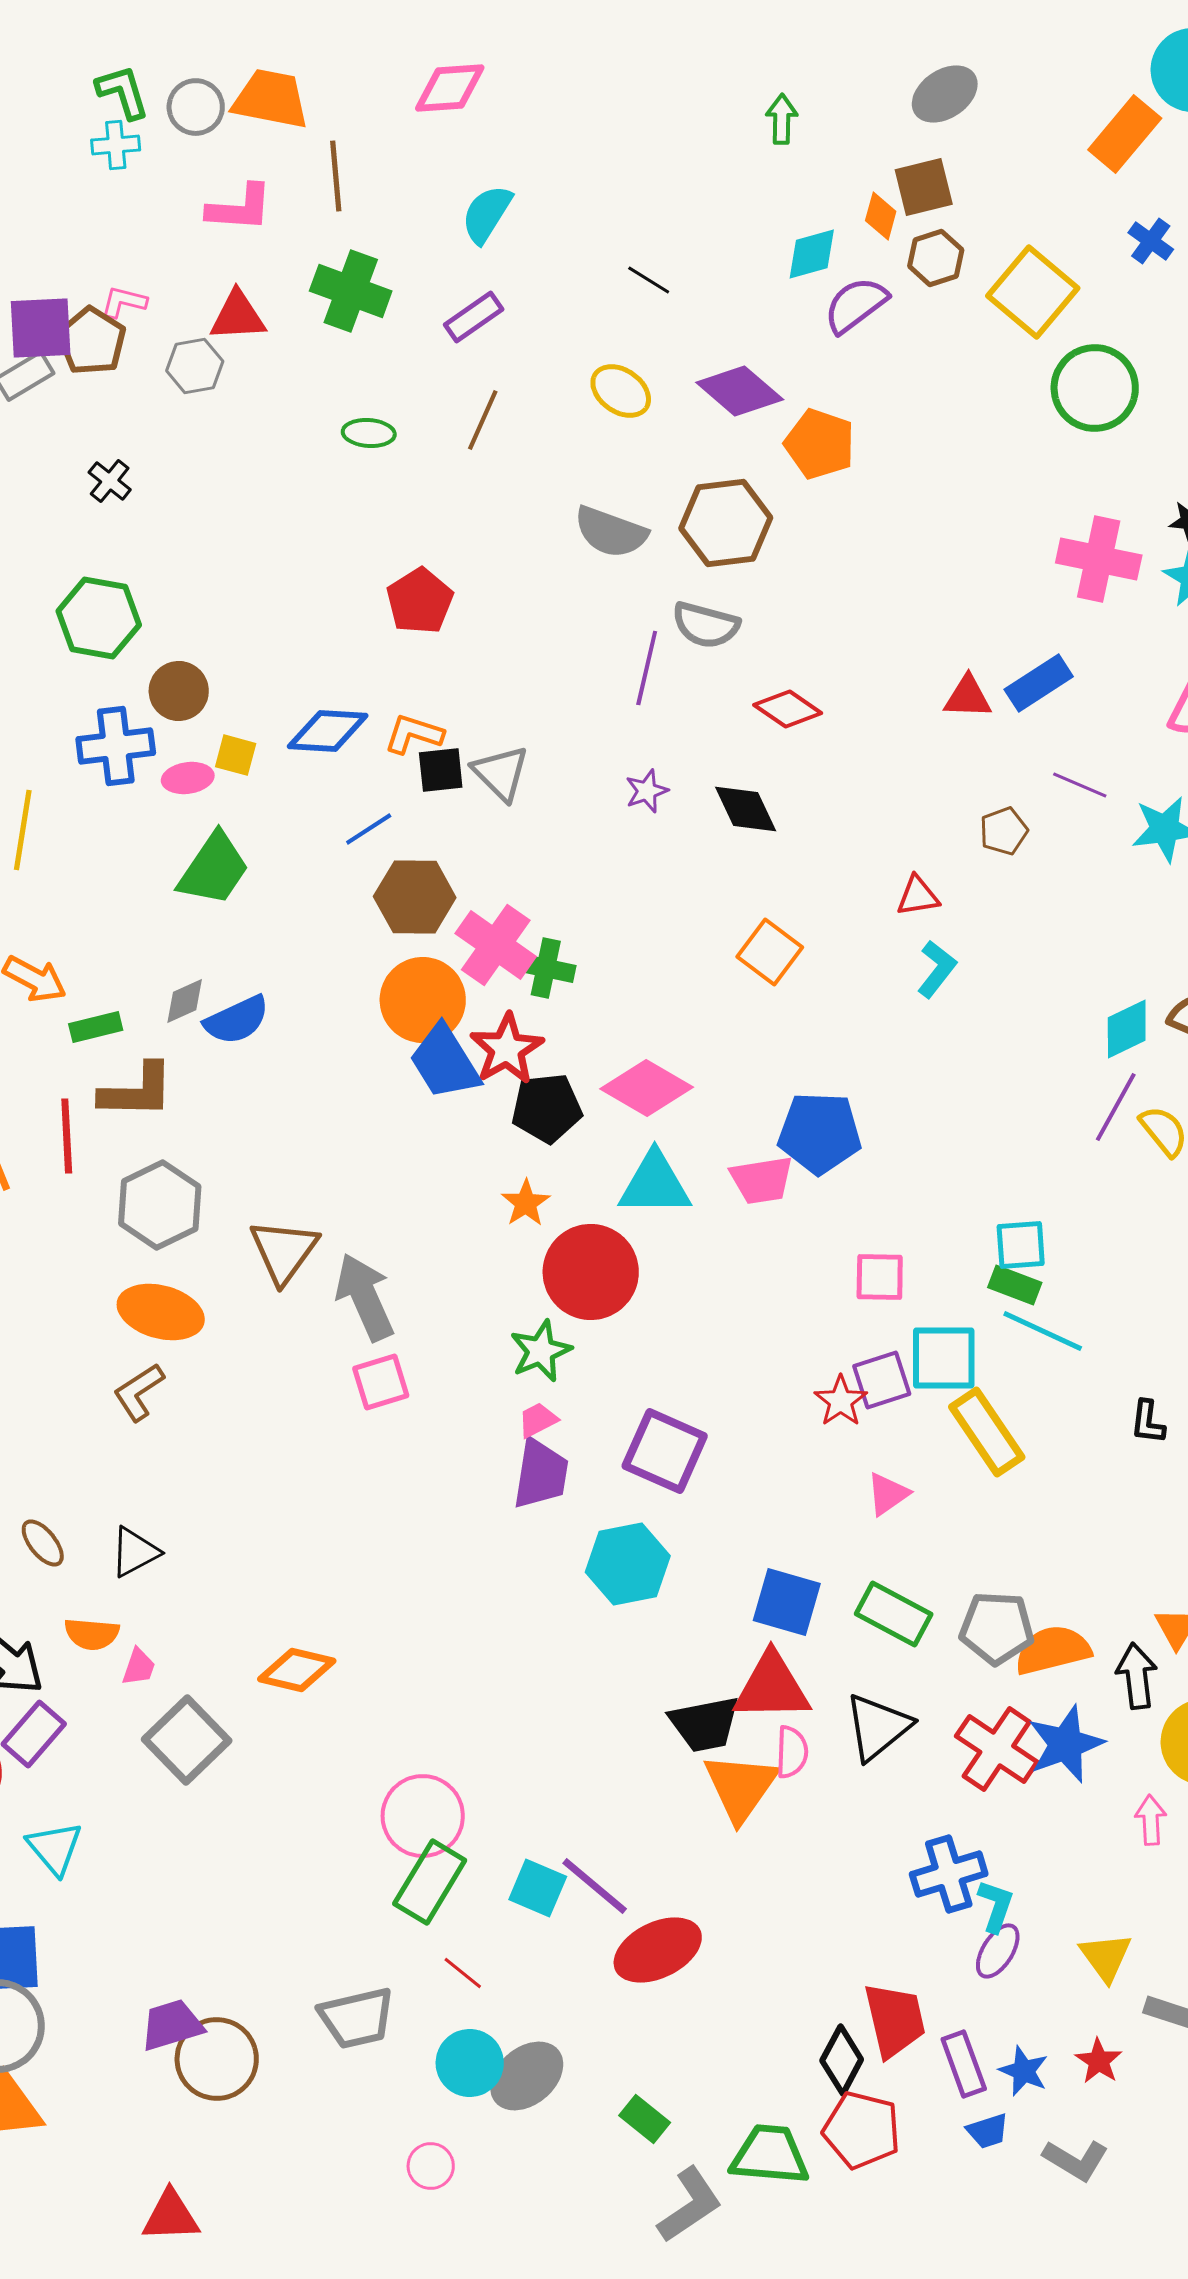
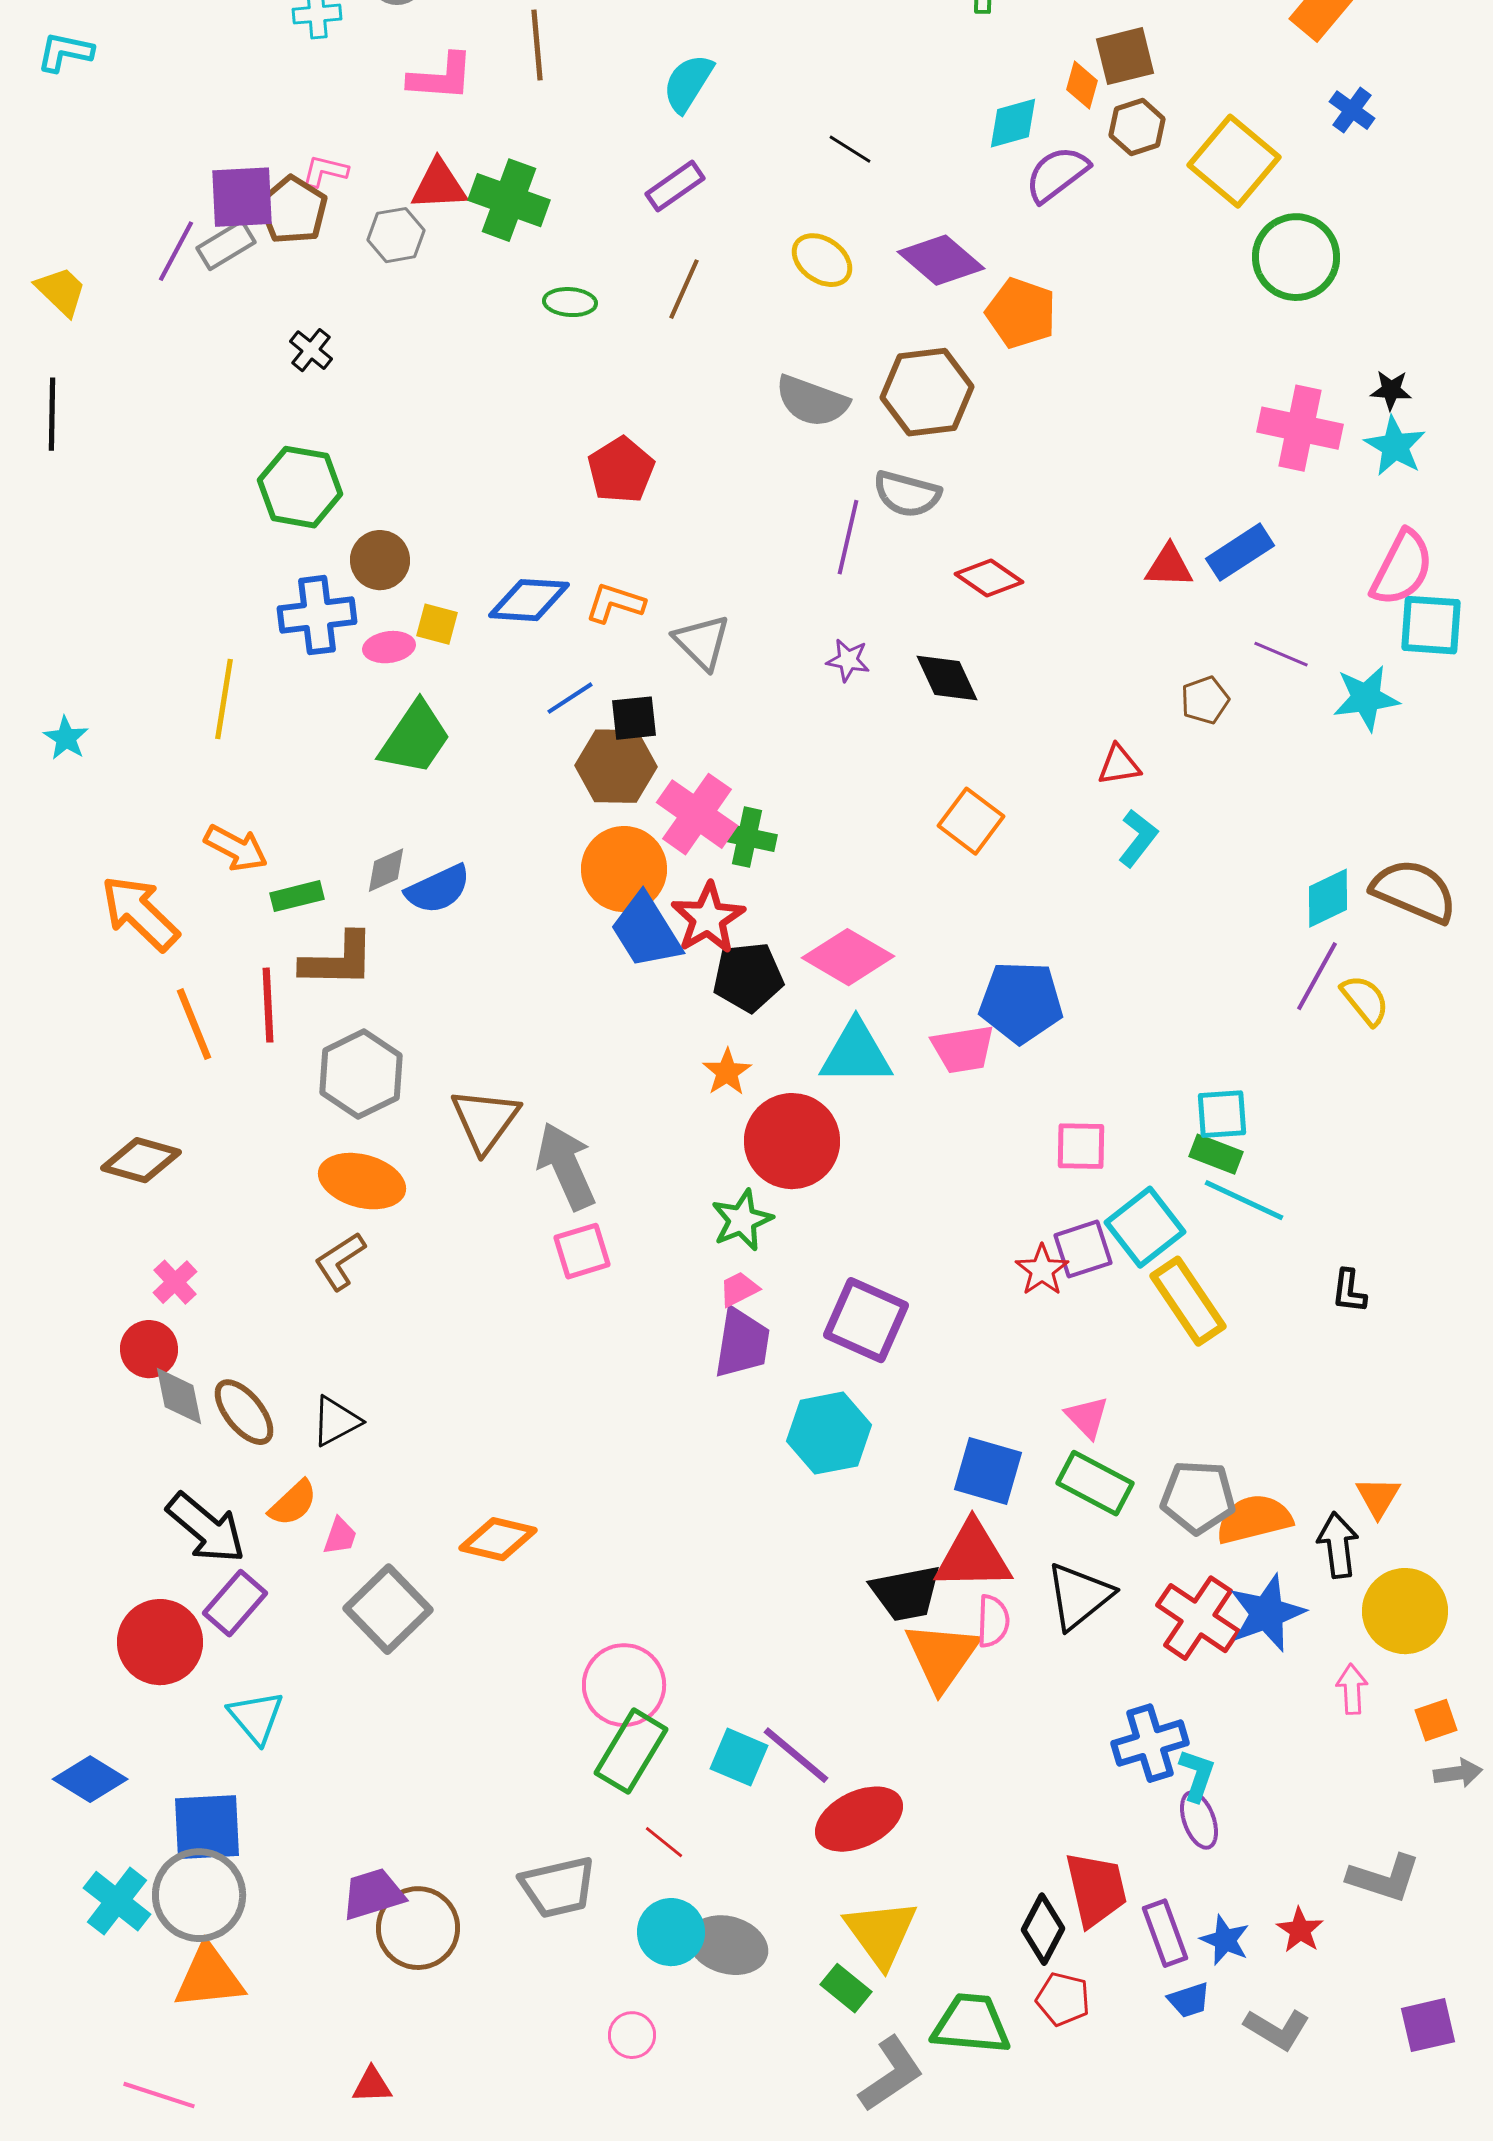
green cross: (351, 291) -> (509, 200), moved
black square: (441, 770) -> (634, 718), moved
purple star: (647, 791) -> (848, 660), turned 30
cyan square: (944, 1358) -> (1145, 1227), turned -38
pink triangle: (888, 1494) -> (1087, 1417), moved, turned -39
brown ellipse: (43, 1543) -> (244, 1412), size x1.4
orange semicircle: (92, 1634) -> (293, 1503), turned -48
purple ellipse: (998, 1951) -> (1199, 1820), turned -52
yellow triangle: (1106, 1957) -> (881, 1933), moved, size x1.4
gray ellipse: (527, 2076) -> (728, 1945), turned 56
red pentagon: (862, 2130) -> (1063, 1999), size x0.7
red triangle: (171, 2216) -> (372, 2085), size x0.7

